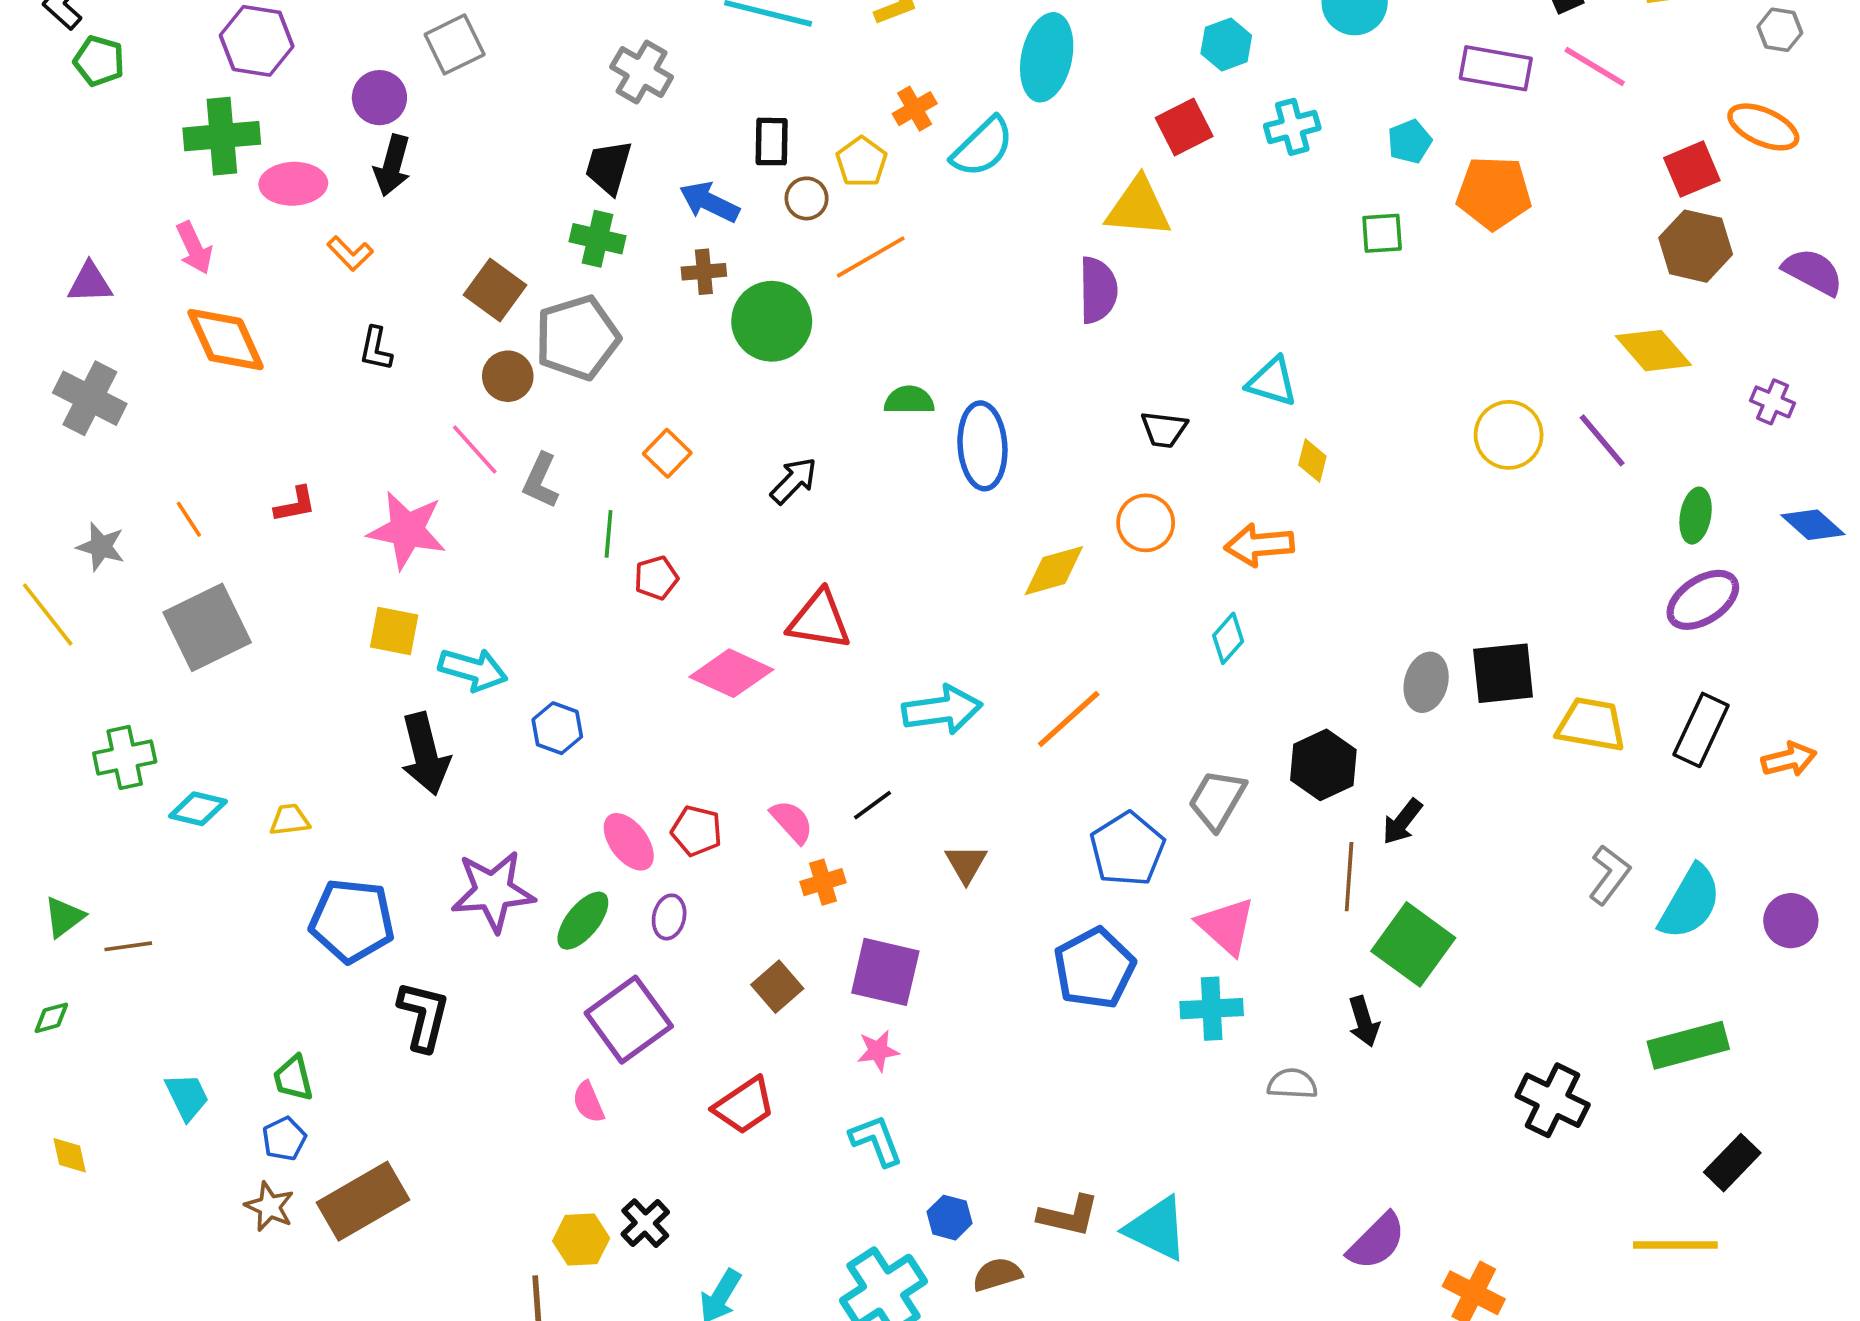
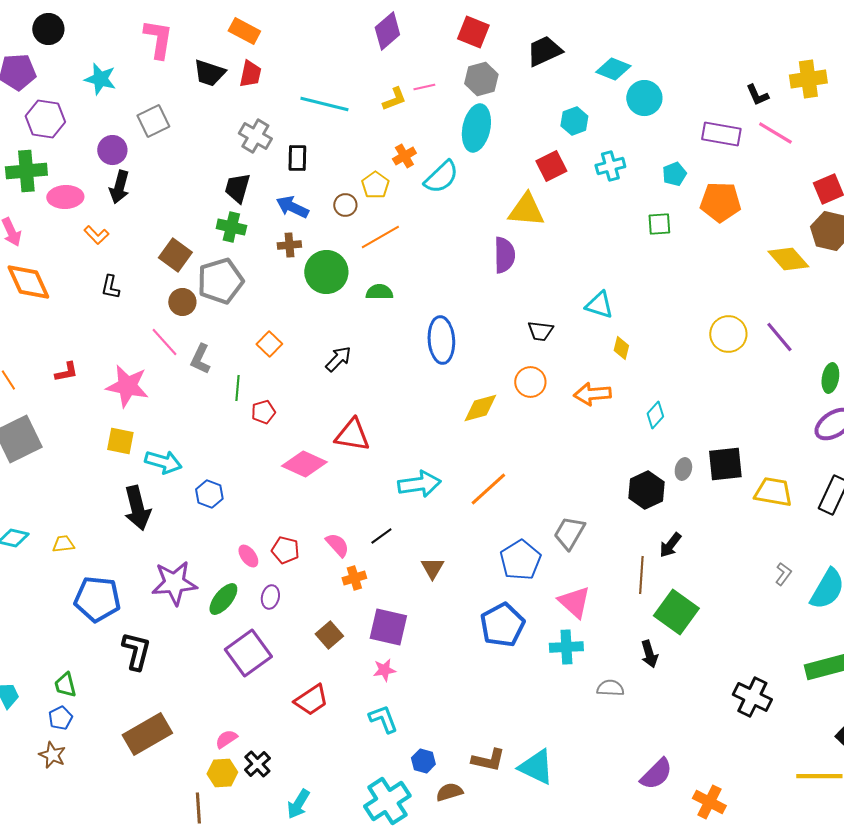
black rectangle: (772, 142) -> (297, 158), moved
yellow diamond: (1653, 351) -> (788, 259), moved
green semicircle: (909, 400) -> (379, 292), moved
cyan diamond: (1228, 638) -> (655, 415), moved
gray ellipse: (1426, 682) -> (683, 469), size x0.7
black hexagon: (1323, 765) -> (646, 490), moved
pink ellipse: (629, 842) -> (248, 556), size x0.7
gray L-shape: (1609, 875) -> (783, 574), size x0.7
pink semicircle: (588, 1102) -> (226, 739), moved, turned 80
brown rectangle: (363, 1201) -> (147, 734), moved

